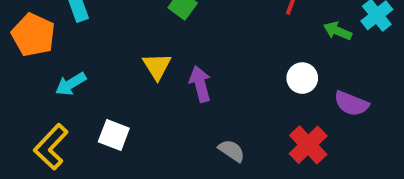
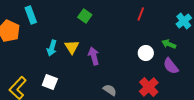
green arrow: (338, 31) -> (169, 44), moved
cyan arrow: (71, 84) -> (52, 48), moved, turned -42
purple semicircle: (351, 104) -> (171, 66), turned 30

